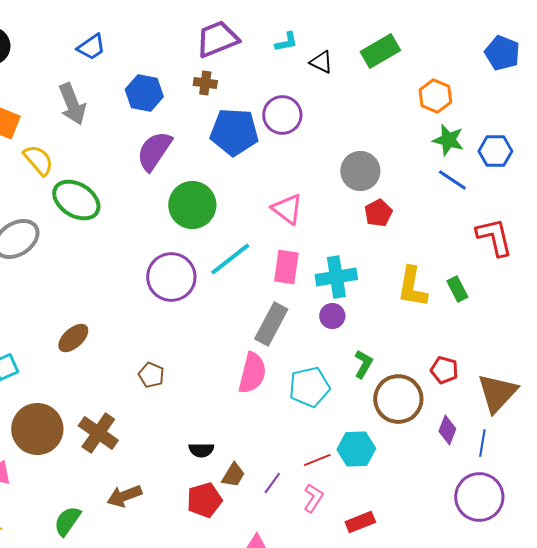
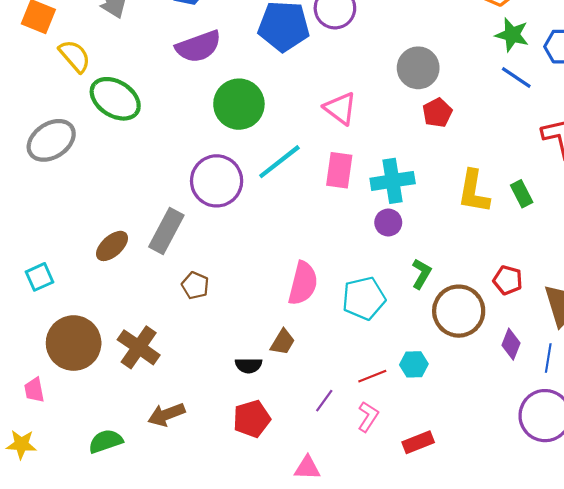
purple semicircle: (154, 151) -> (198, 47), turned -144
gray rectangle: (271, 324) -> (166, 231), moved
cyan hexagon: (356, 449) -> (414, 364), size x0.7
brown trapezoid: (233, 475) -> (283, 342), moved
green semicircle: (67, 521) -> (106, 441), turned 36

